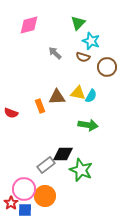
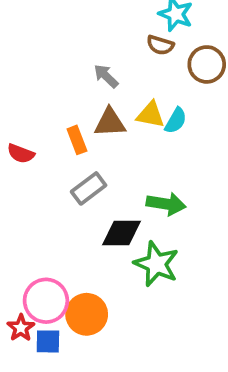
gray arrow: (55, 53) -> (106, 76), moved
green arrow: (88, 125) -> (166, 204), moved
gray rectangle: (46, 165) -> (89, 188), moved

